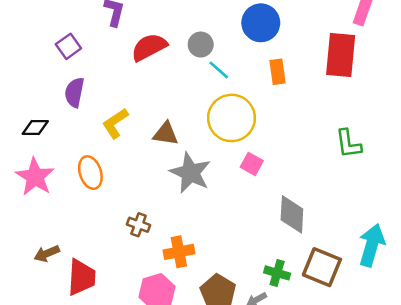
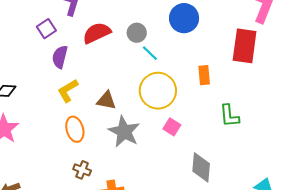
purple square: (68, 46) -> (46, 29), moved
orange rectangle: (277, 72) -> (204, 75), moved
purple semicircle: (74, 92) -> (60, 57), moved
green L-shape: (348, 144) -> (229, 116), moved
orange ellipse: (90, 173) -> (75, 129), moved

